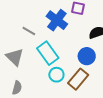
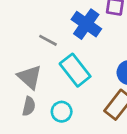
cyan circle: (56, 75) -> (62, 112), moved
gray semicircle: (17, 88) -> (29, 106), moved

